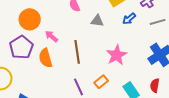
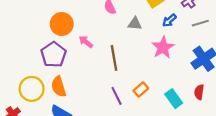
pink star: (117, 55) -> (163, 47), moved
orange semicircle: (46, 58) -> (59, 87), moved

